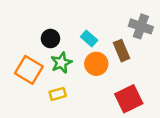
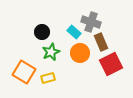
gray cross: (141, 26) -> (91, 22), moved
orange square: (29, 70) -> (24, 72), moved
red square: (129, 99) -> (111, 64), moved

